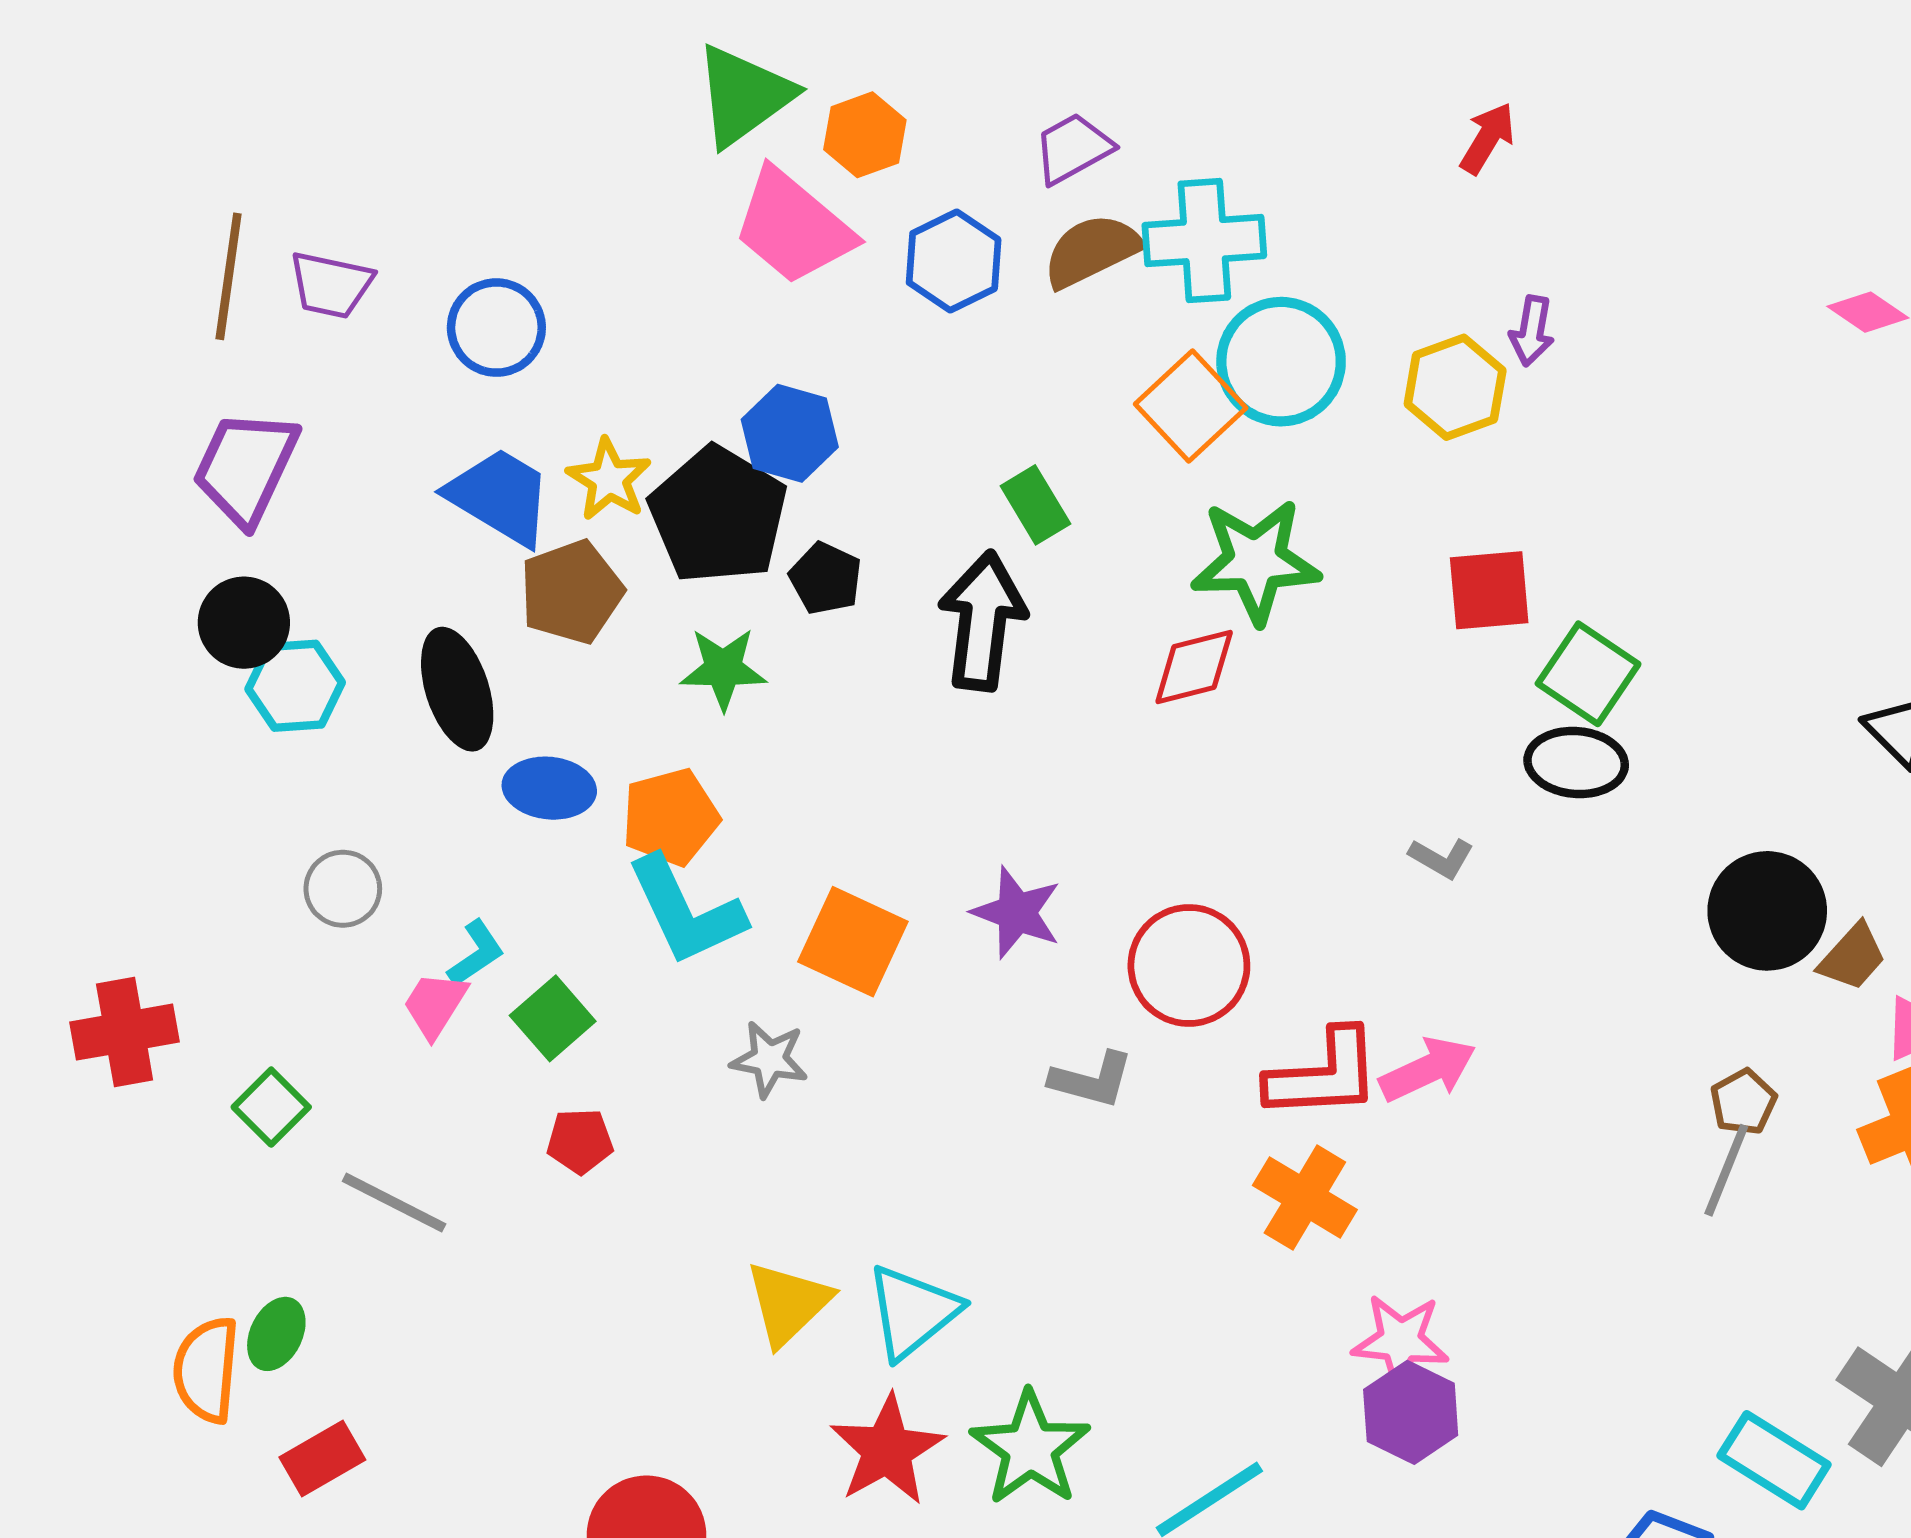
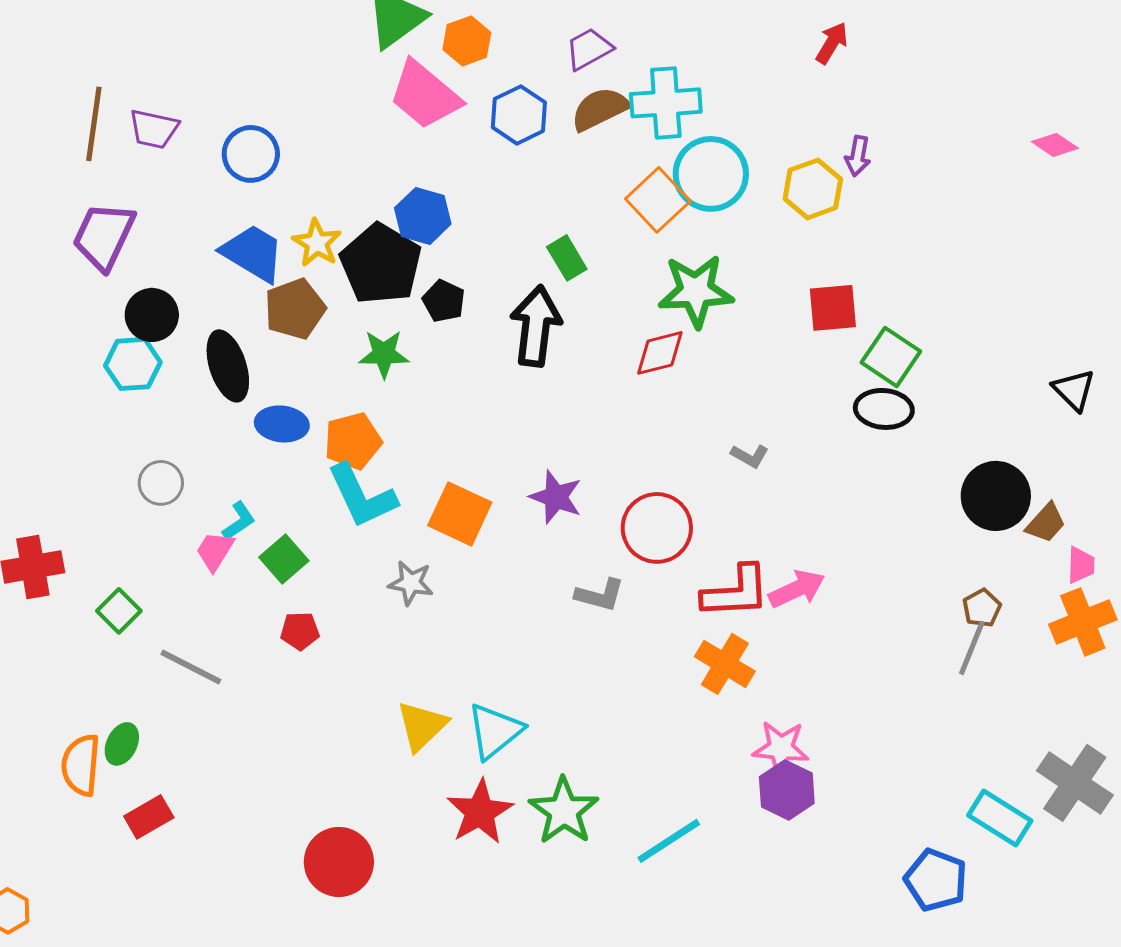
black circle: (244, 623) -> (152, 315), moved
gray L-shape: (1441, 858) -> (750, 456), moved

